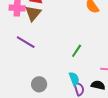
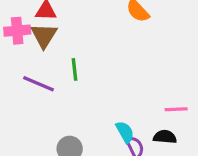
green line: (77, 51) -> (75, 69), moved, turned -32

